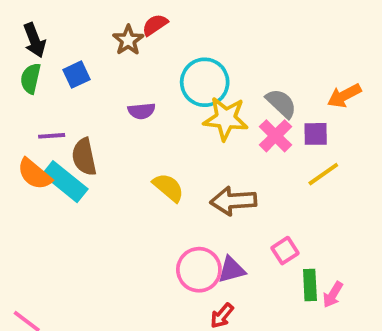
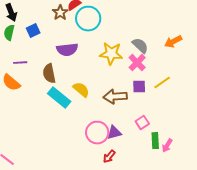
cyan circle: (205, 82) -> (88, 19), moved
purple semicircle: (142, 111) -> (67, 50), size x1.5
purple square: (316, 134) -> (139, 87), moved
brown semicircle: (84, 157) -> (49, 74), moved
cyan rectangle: (65, 182) -> (59, 98), moved

